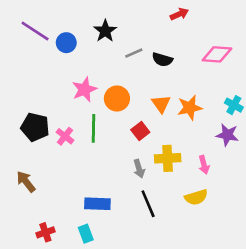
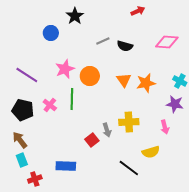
purple line: (35, 31) -> (27, 75), moved
black star: (105, 31) -> (75, 16), moved
black pentagon: (35, 127) -> (23, 110), moved
red square: (140, 131) -> (92, 140), moved
pink arrow: (204, 165) -> (165, 127), moved
blue rectangle: (97, 204) -> (66, 166), moved
black line: (148, 204) -> (129, 168), moved, turned -30
cyan rectangle: (86, 234) -> (22, 160), moved

